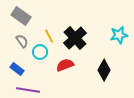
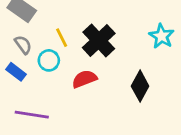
cyan star: (119, 35) -> (161, 36), turned -30
blue rectangle: (17, 69) -> (16, 72), moved

